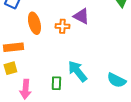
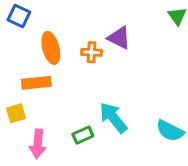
orange rectangle: (13, 47) -> (36, 83), moved
green rectangle: (56, 83) -> (83, 135), turned 64

